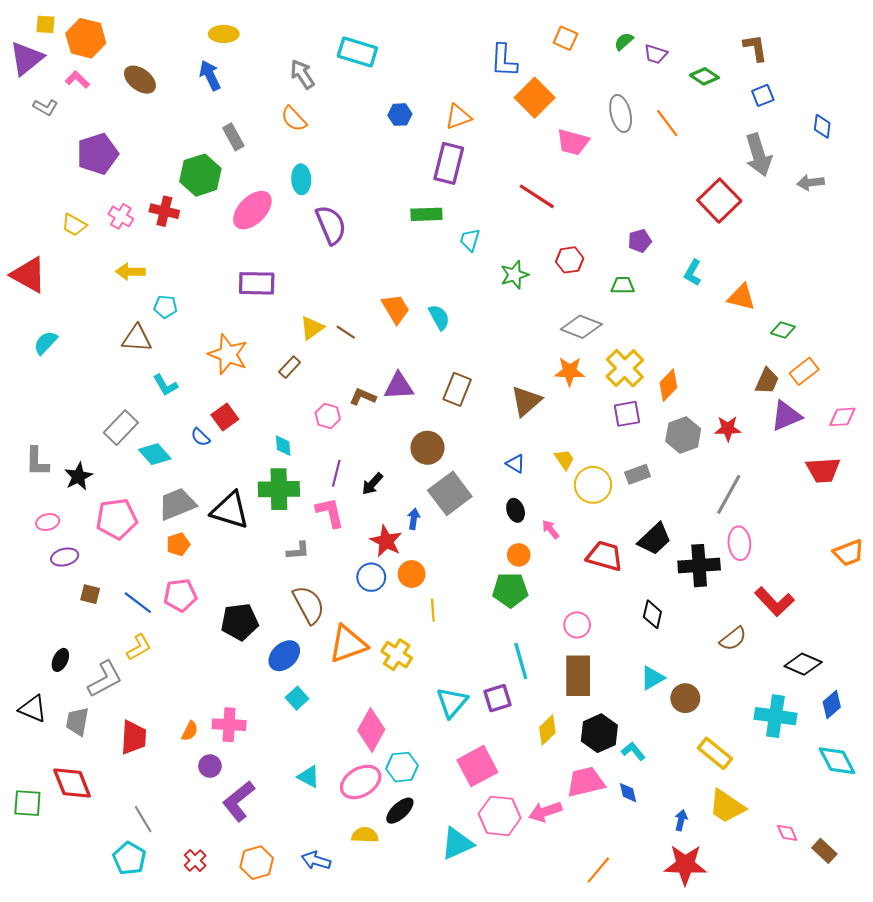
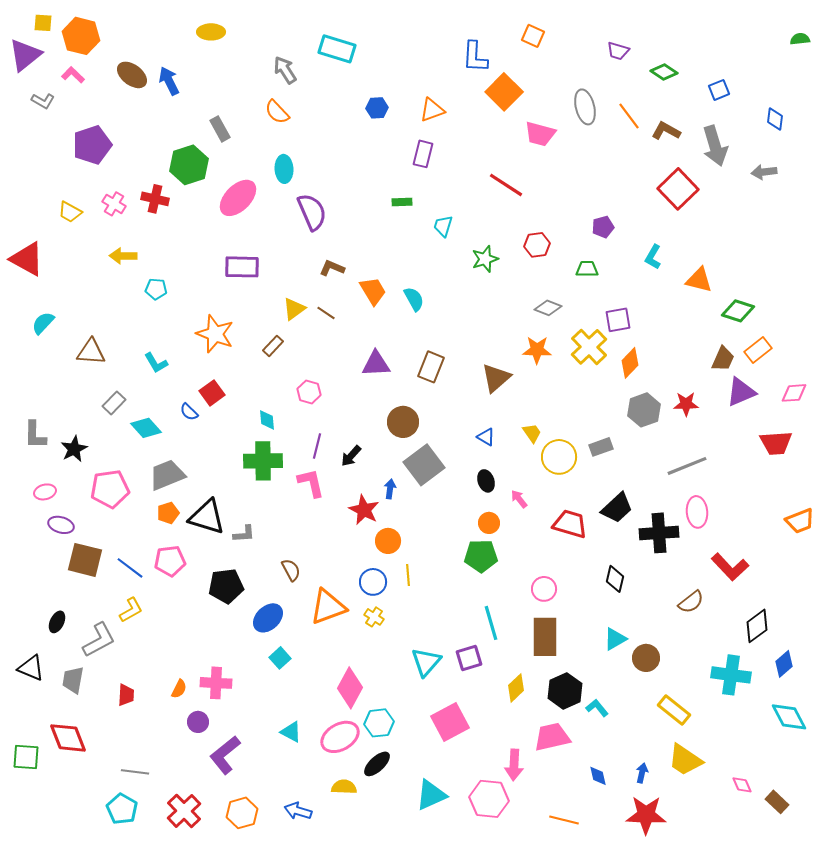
green semicircle: (624, 41) -> (800, 39), moved, turned 36
brown L-shape: (755, 48) -> (666, 131), moved, turned -52
blue arrow: (210, 75) -> (169, 81), moved
purple rectangle: (449, 163) -> (423, 154), size x0.7
green rectangle: (426, 214) -> (402, 202), size x0.7
gray diamond: (581, 327) -> (548, 308), size x0.7
green diamond: (783, 330) -> (738, 311), size x1.4
brown triangle: (137, 338) -> (91, 352), moved
brown L-shape: (363, 397) -> (332, 268), moved
purple square: (627, 414) -> (618, 320), moved
gray rectangle: (121, 428) -> (114, 403), size x0.7
gray line: (729, 494) -> (687, 466), turned 39
black triangle: (230, 510) -> (207, 517), moved
gray L-shape: (298, 551) -> (244, 534), moved
purple ellipse: (65, 557) -> (61, 525), turned 30
blue circle: (371, 577) -> (373, 582), moved
brown square: (90, 594) -> (85, 560), size x1.8
brown semicircle: (309, 605) -> (291, 570), size x0.6
yellow cross: (397, 655) -> (374, 617), size x0.7
black diamond: (803, 664) -> (757, 626), turned -60
red trapezoid: (134, 737) -> (126, 695), size x0.7
blue diamond: (628, 793) -> (598, 776), moved
pink arrow: (545, 812) -> (514, 765), turned -68
pink hexagon: (500, 816) -> (489, 799), moved
gray line: (143, 819) -> (135, 772), turned -52
red cross: (195, 860) -> (184, 811), size x1.6
orange line: (598, 870) -> (564, 820), turned 64

